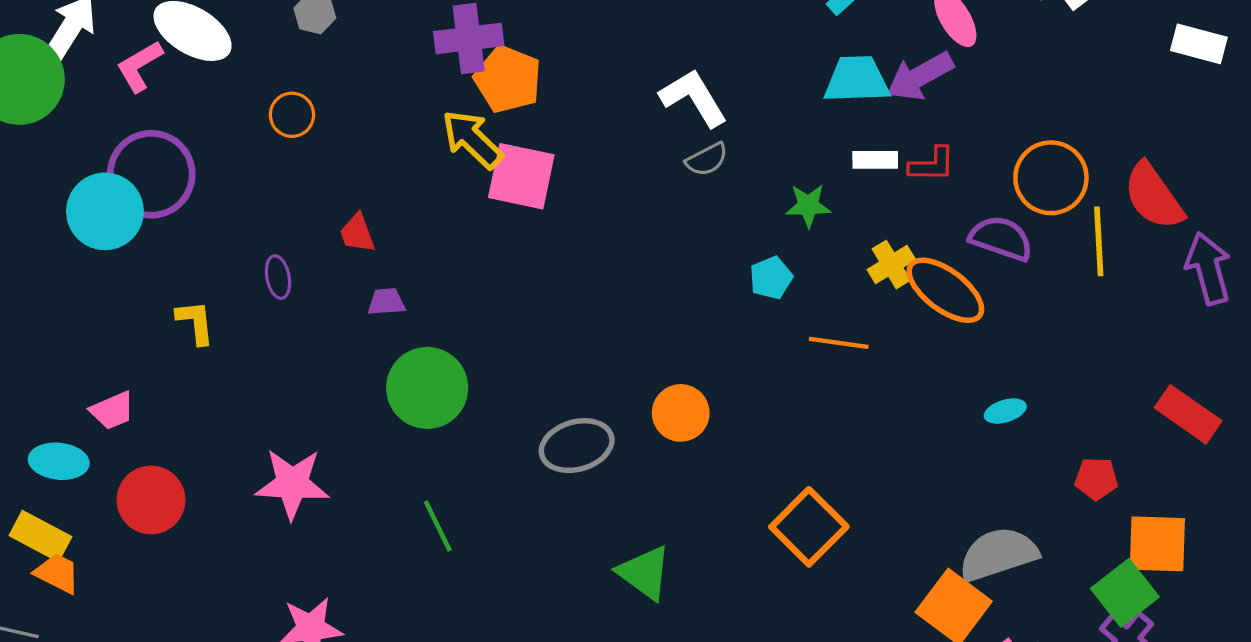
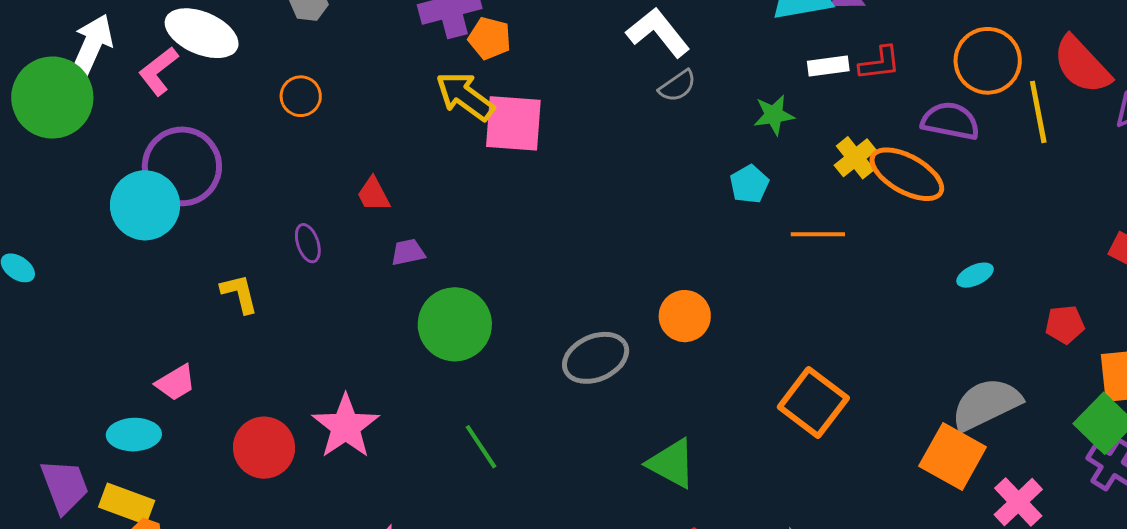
orange pentagon: (508, 79) -> (490, 38), size x0.7
pink star: (292, 484) -> (346, 426), turned -30
red circle: (151, 500) -> (264, 448), moved

